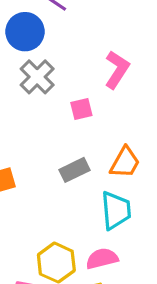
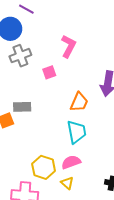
gray cross: (37, 77) -> (20, 56), turned 30
gray rectangle: (75, 170) -> (22, 107), moved, turned 30

